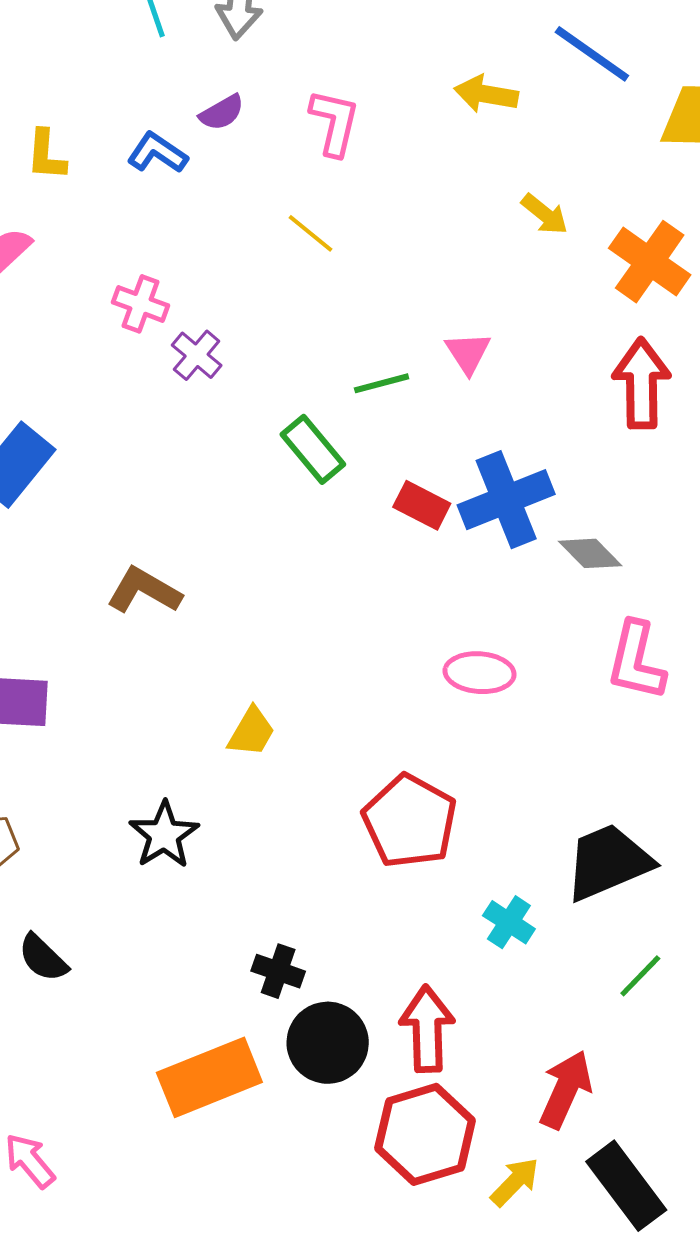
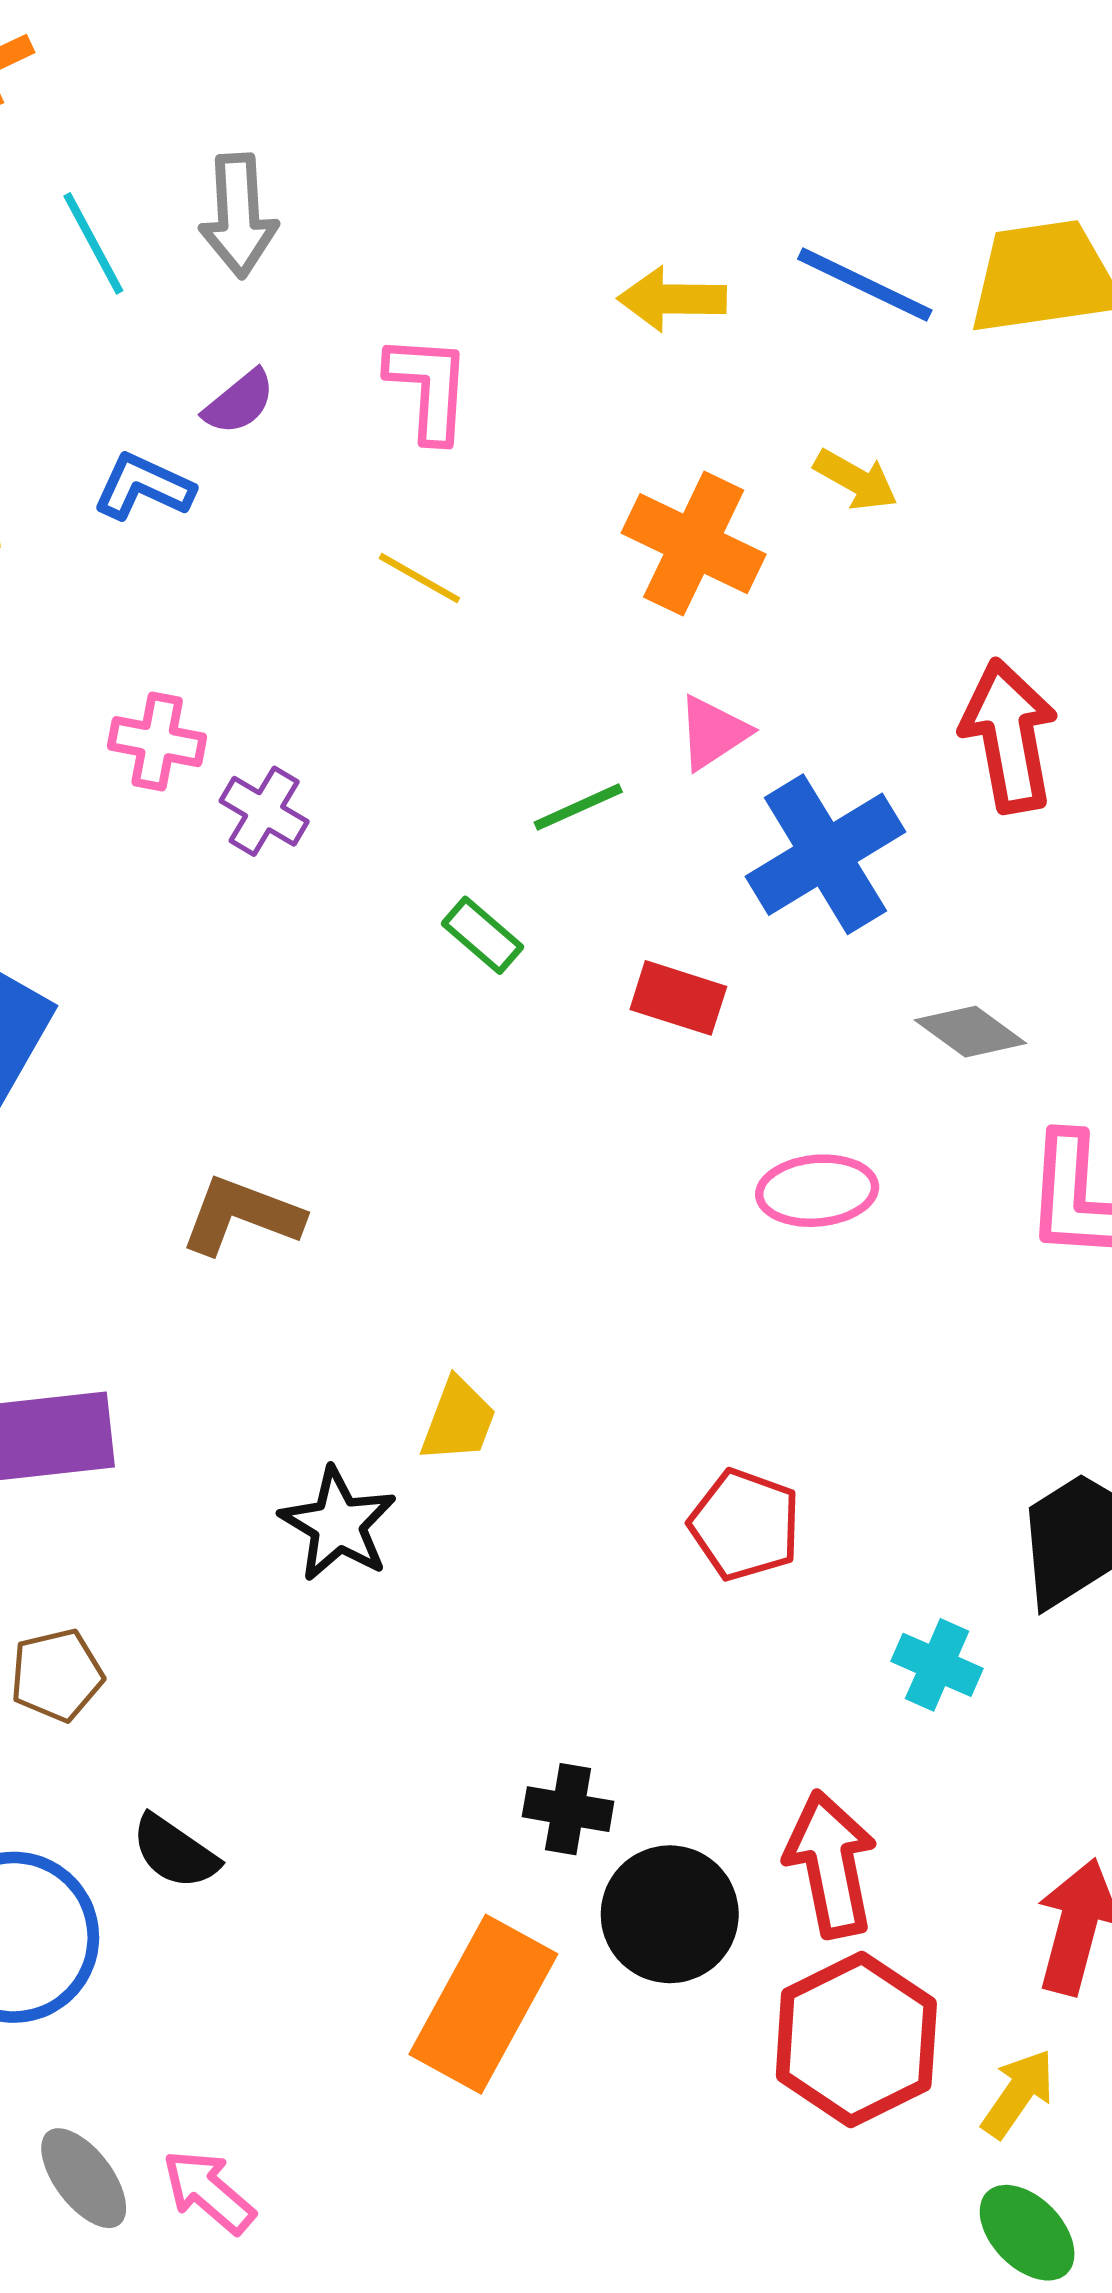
blue line: (592, 54) -> (865, 285), moved
yellow arrow: (545, 214) -> (856, 480), moved
orange cross: (650, 262) -> (694, 544), moved
pink triangle: (468, 353) -> (713, 733), turned 39
green rectangle: (313, 449) -> (483, 935), size x0.7
blue cross: (506, 500) -> (825, 854), moved
pink ellipse: (480, 673) -> (817, 1191), moved
red pentagon: (410, 821) -> (745, 1525), size x0.7
black star: (164, 835) -> (338, 1524), moved
orange rectangle: (209, 1077) -> (483, 2004), turned -30

